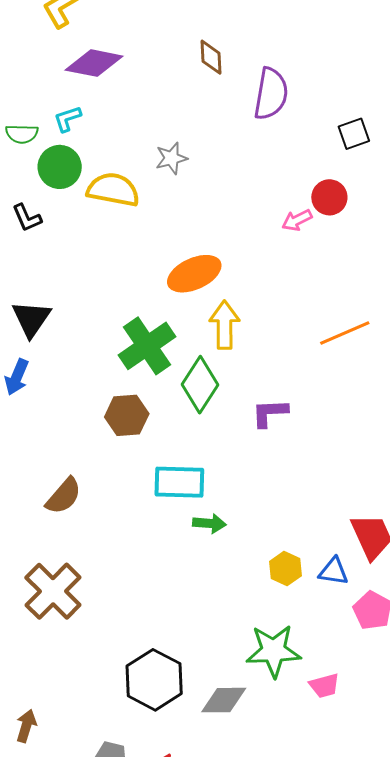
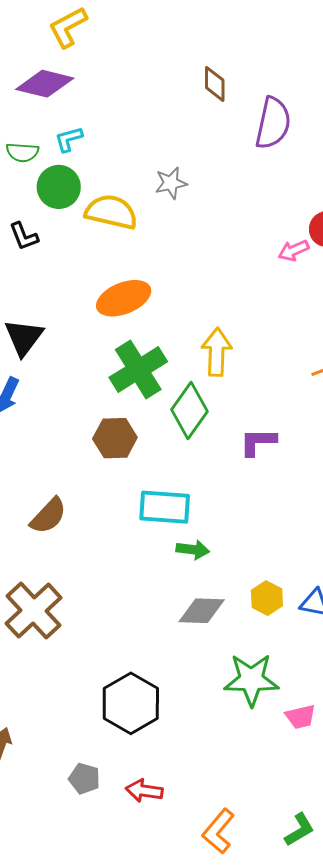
purple diamond: (94, 63) -> (45, 84), moved
orange ellipse: (194, 274) -> (124, 298), moved
gray diamond: (224, 700) -> (202, 611), moved

